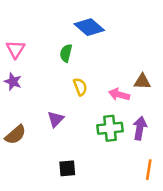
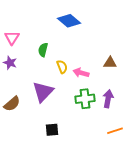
green semicircle: (66, 53) -> (43, 50), moved
pink arrow: (119, 95) -> (81, 73), moved
purple triangle: (56, 119) -> (43, 92), size x1.6
orange line: (149, 170) -> (115, 131), turned 63

